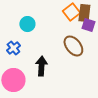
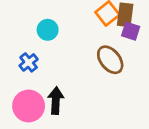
black arrow: (41, 66) -> (56, 101), moved

